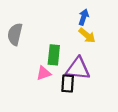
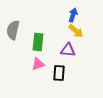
green rectangle: (54, 55) -> (38, 42), moved
purple triangle: (78, 69) -> (68, 50), moved, size x0.7

